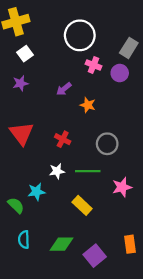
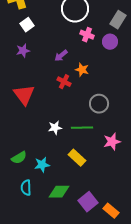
red cross: (63, 139) -> (64, 82), moved
cyan star: (36, 192) -> (42, 165), moved
green semicircle: (16, 205) -> (19, 158), turned 105
orange rectangle: (130, 244) -> (111, 211), moved, turned -42

